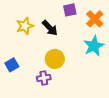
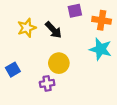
orange cross: (95, 19) -> (102, 20), turned -36
cyan star: (94, 46) -> (101, 49), turned -30

